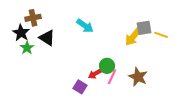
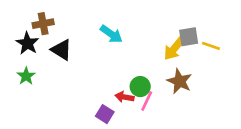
green star: (27, 48) -> (26, 76), moved
red arrow: (95, 74) -> (124, 97), turned 40
brown star: (138, 77) -> (180, 81), moved

